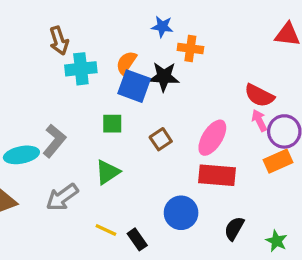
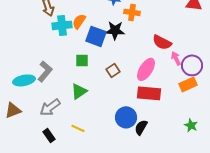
orange semicircle: (126, 63) -> (79, 21), moved
red semicircle: (259, 95) -> (162, 42), moved
black semicircle: (234, 228) -> (141, 127), moved
black rectangle: (137, 239) -> (49, 135), moved
green star: (276, 241) -> (191, 125), moved

